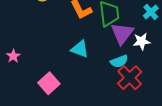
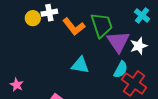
cyan semicircle: (119, 61) -> (121, 70), turned -30

